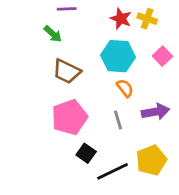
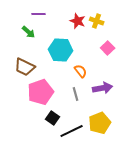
cyan hexagon: (118, 56) -> (61, 50), moved
brown trapezoid: (67, 71) -> (25, 67), moved

